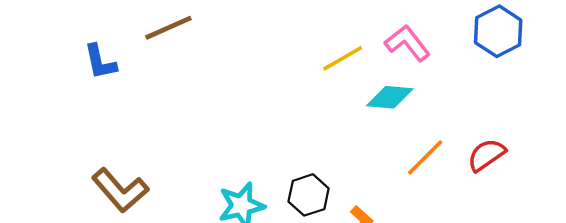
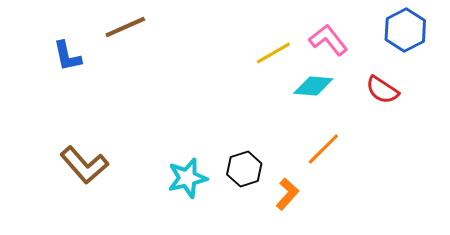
red semicircle: (486, 155) -> (382, 90), moved, turned -112
orange line: (425, 157) -> (323, 149), moved

